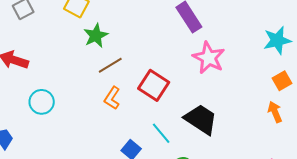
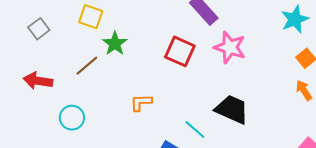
brown line: (110, 65) -> (87, 66), moved
red square: (154, 85) -> (180, 51), moved
orange L-shape: (112, 98) -> (141, 103), turned 65

